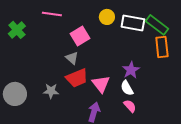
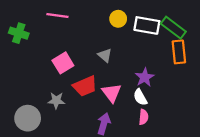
green cross: (17, 30) -> (19, 33), turned -30
pink square: (80, 36) -> (63, 63), moved
gray triangle: (72, 58) -> (105, 55), moved
gray circle: (15, 94) -> (28, 118), moved
pink semicircle: (130, 106) -> (144, 117), turned 48

